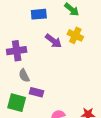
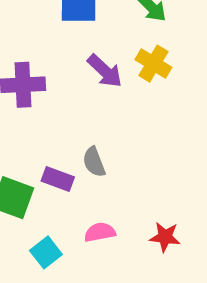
gray semicircle: (24, 76) -> (94, 162), moved

